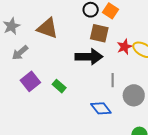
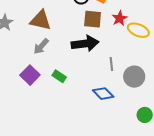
red star: (125, 47) -> (120, 18), moved
gray arrow: (20, 53) -> (41, 46), moved

